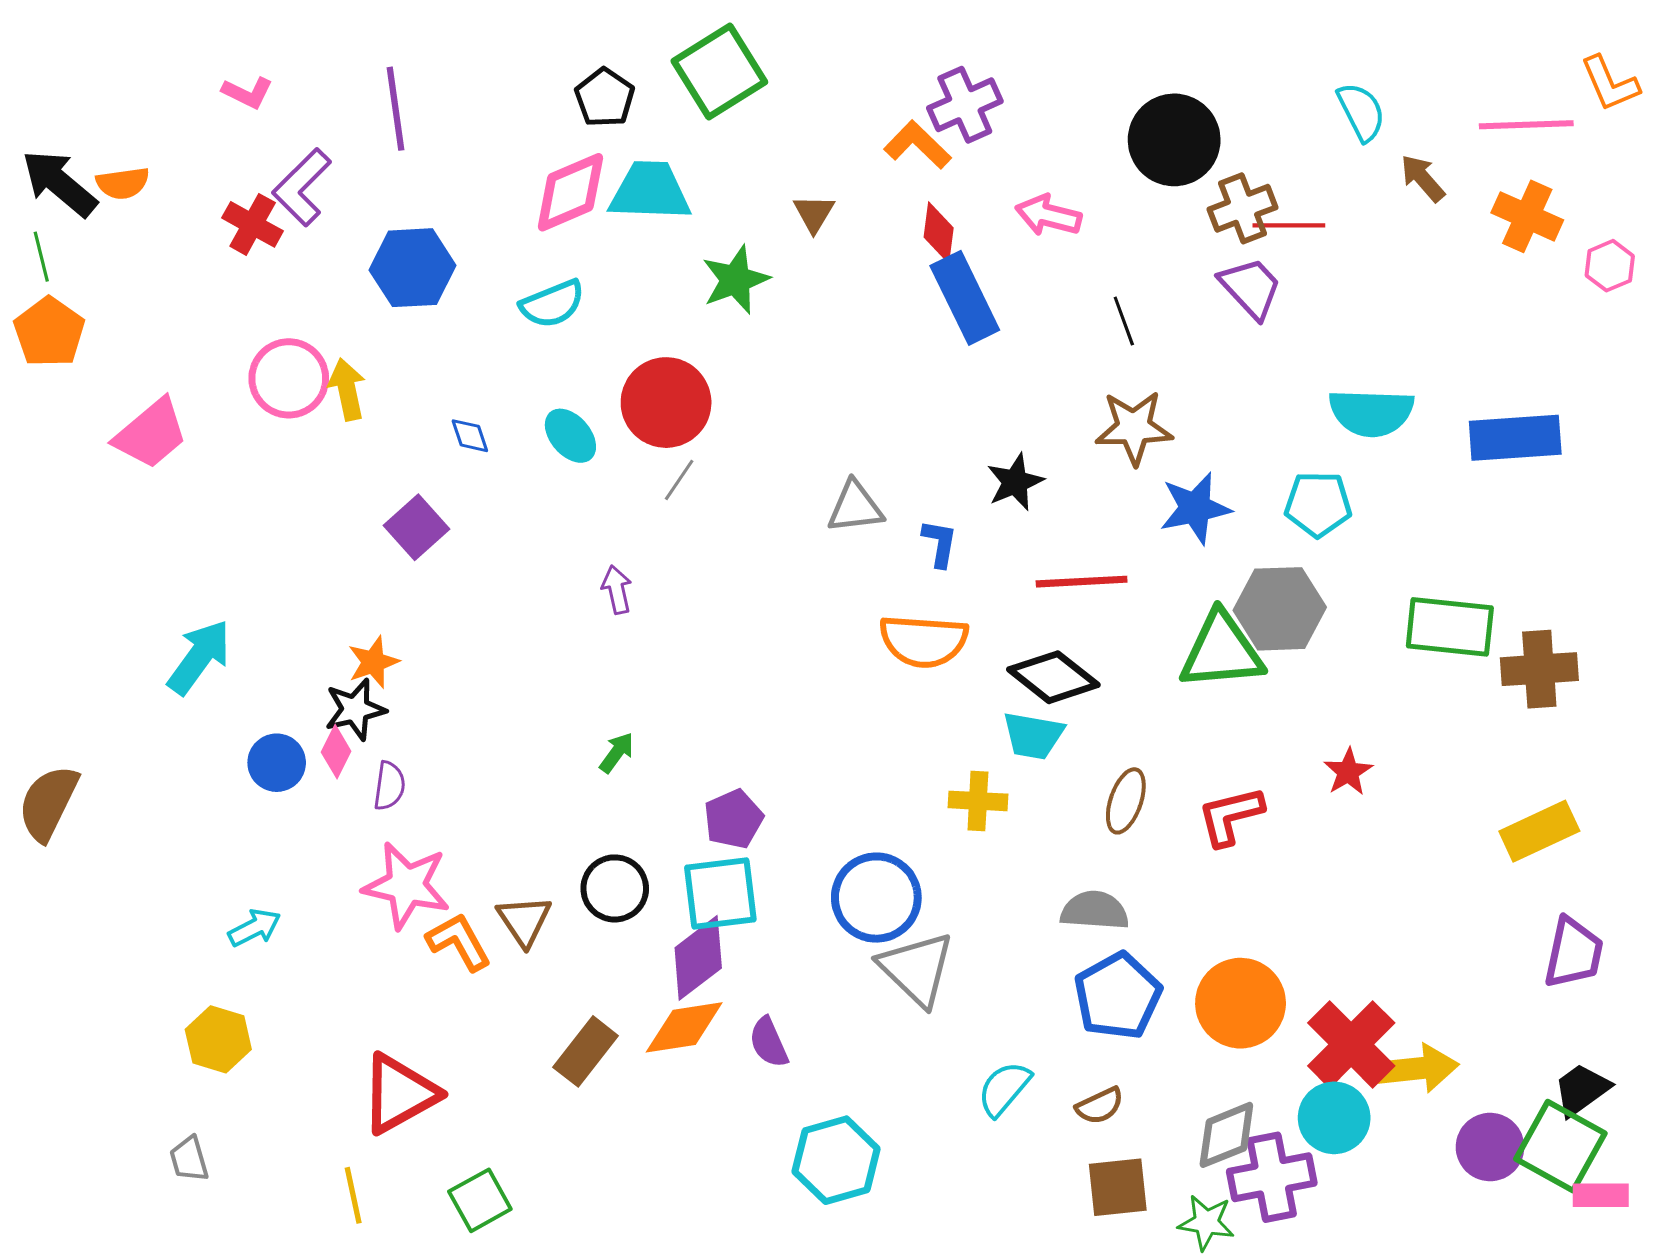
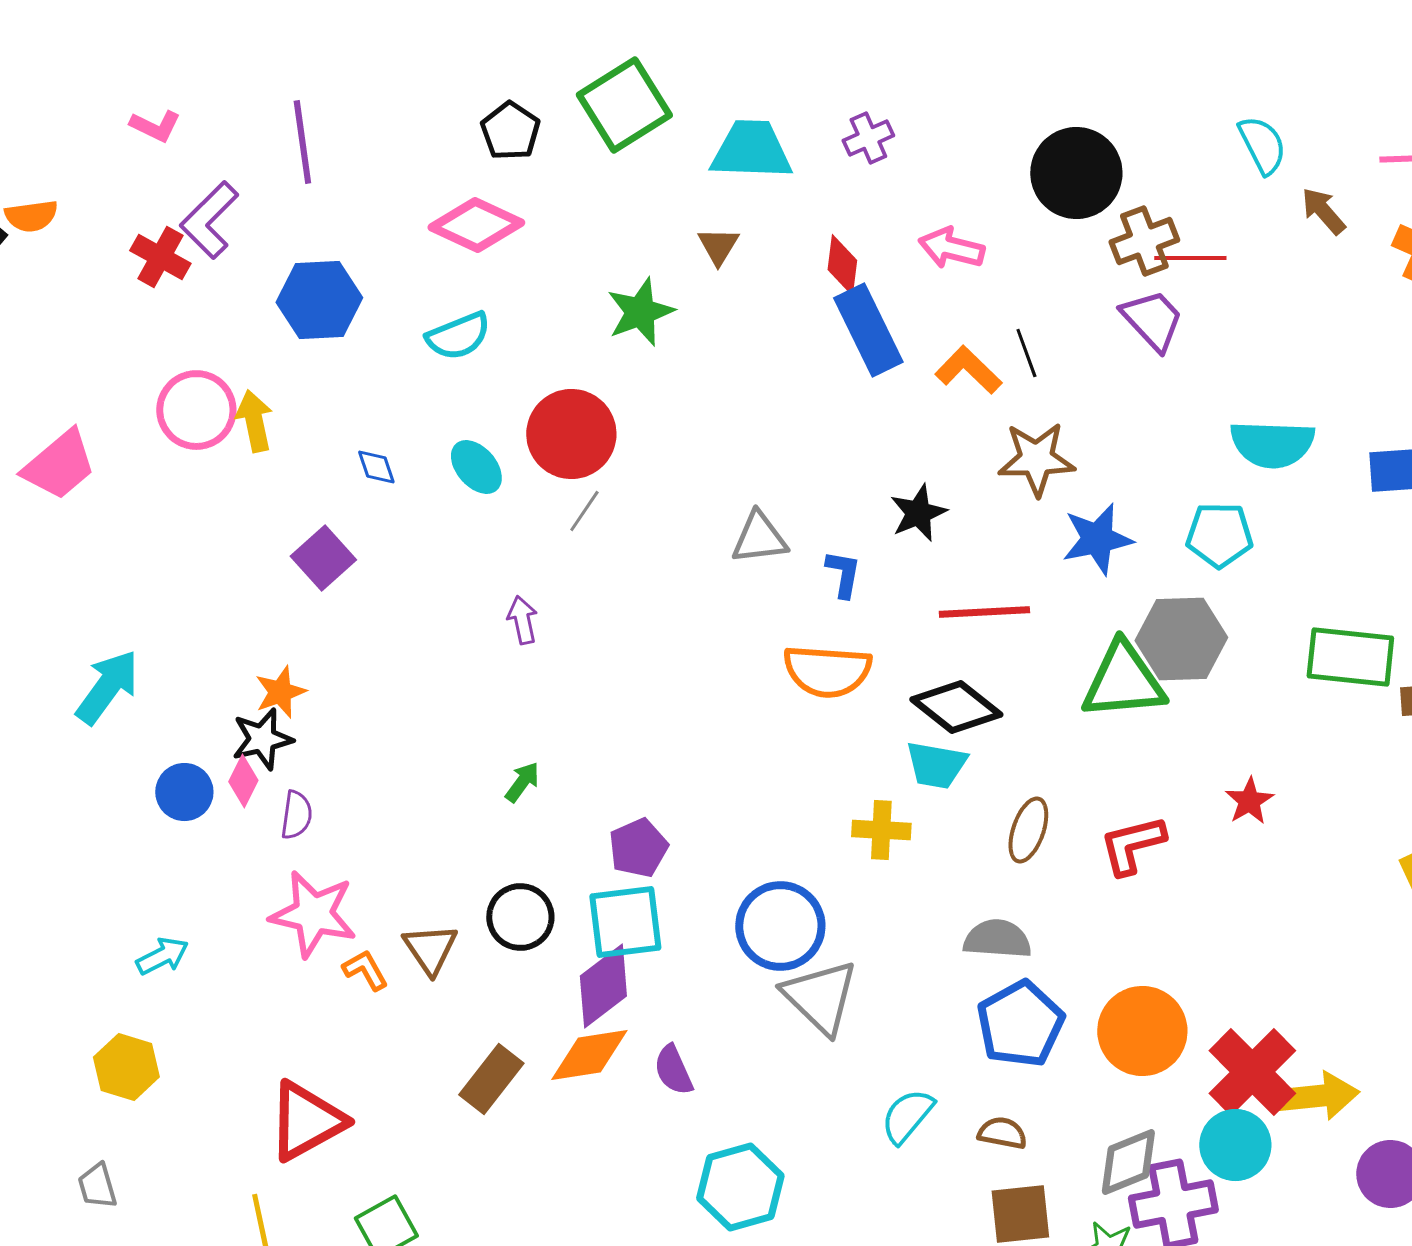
purple cross: (965, 105) -> (868, 138), size x0.7
orange L-shape: (918, 145) -> (968, 370), moved
cyan trapezoid: (650, 191) -> (751, 150), moved
pink diamond: (570, 192) -> (476, 225), turned 48
orange L-shape: (459, 942) -> (365, 970), size x0.7
brown semicircle: (1100, 1106) -> (1002, 1133), turned -144

